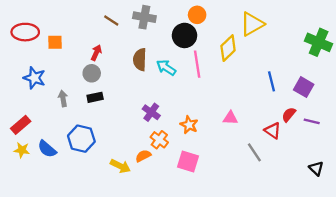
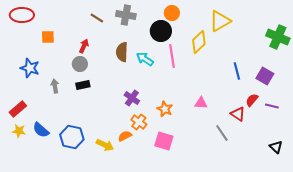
red ellipse: (25, 32) -> (22, 15), moved
blue hexagon: (81, 139) -> (72, 137), moved

